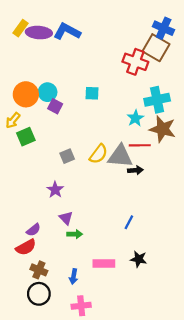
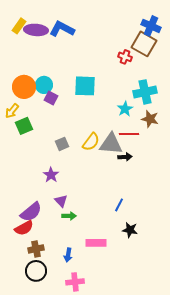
red cross: (135, 62) -> (125, 57), size x0.6
cyan square: (92, 93) -> (85, 86), size x1.6
brown star: (162, 129) -> (150, 119), size x0.7
purple semicircle: (33, 230) -> (31, 212), size x1.6
black star: (139, 259) -> (130, 230), moved
brown cross: (39, 270) -> (36, 249), turned -35

